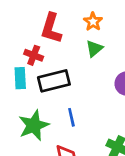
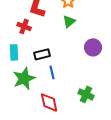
cyan rectangle: (20, 78) -> (14, 52), moved
black rectangle: (54, 81) -> (42, 54), moved, size x0.7

